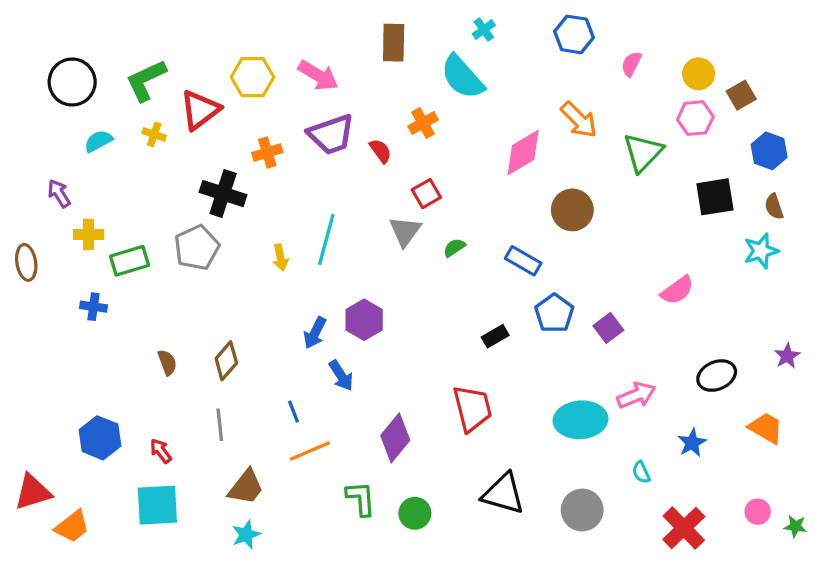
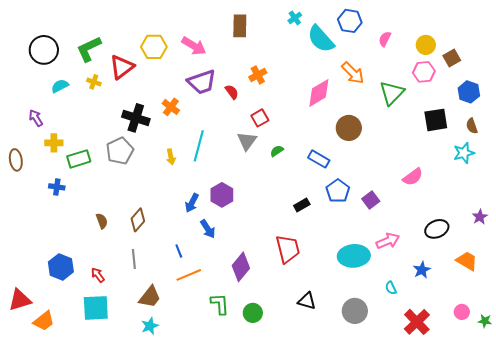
cyan semicircle: (462, 77) -> (321, 39), moved
orange cross: (267, 153) -> (171, 107), moved, turned -36
black triangle: (503, 494) -> (307, 301), size x0.7

